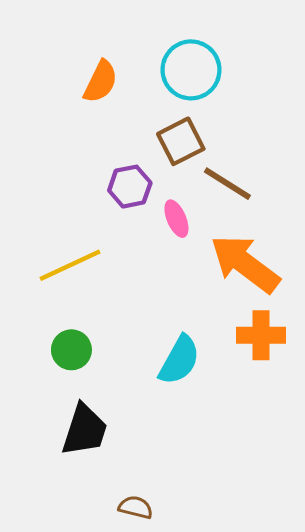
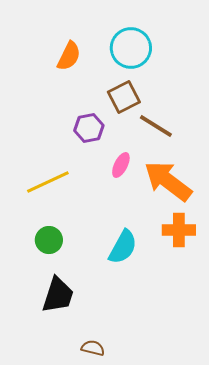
pink ellipse: (176, 219) -> (121, 165), moved, turned 50

